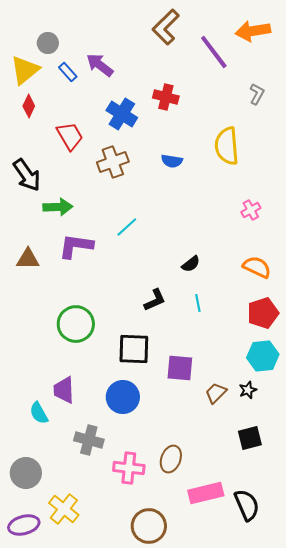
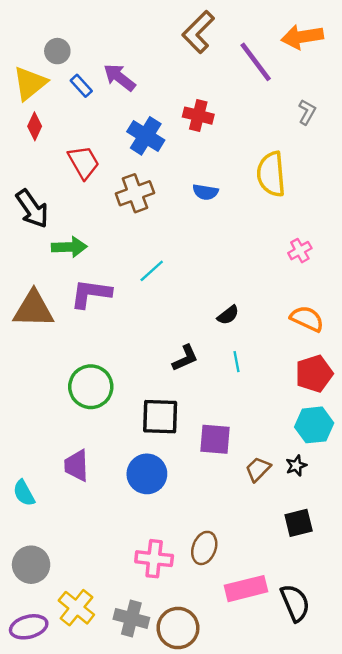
brown triangle: (28, 259) -> (33, 309), size x1.5
cyan semicircle: (39, 413) -> (24, 493), moved
gray cross: (89, 440) -> (131, 618), moved

